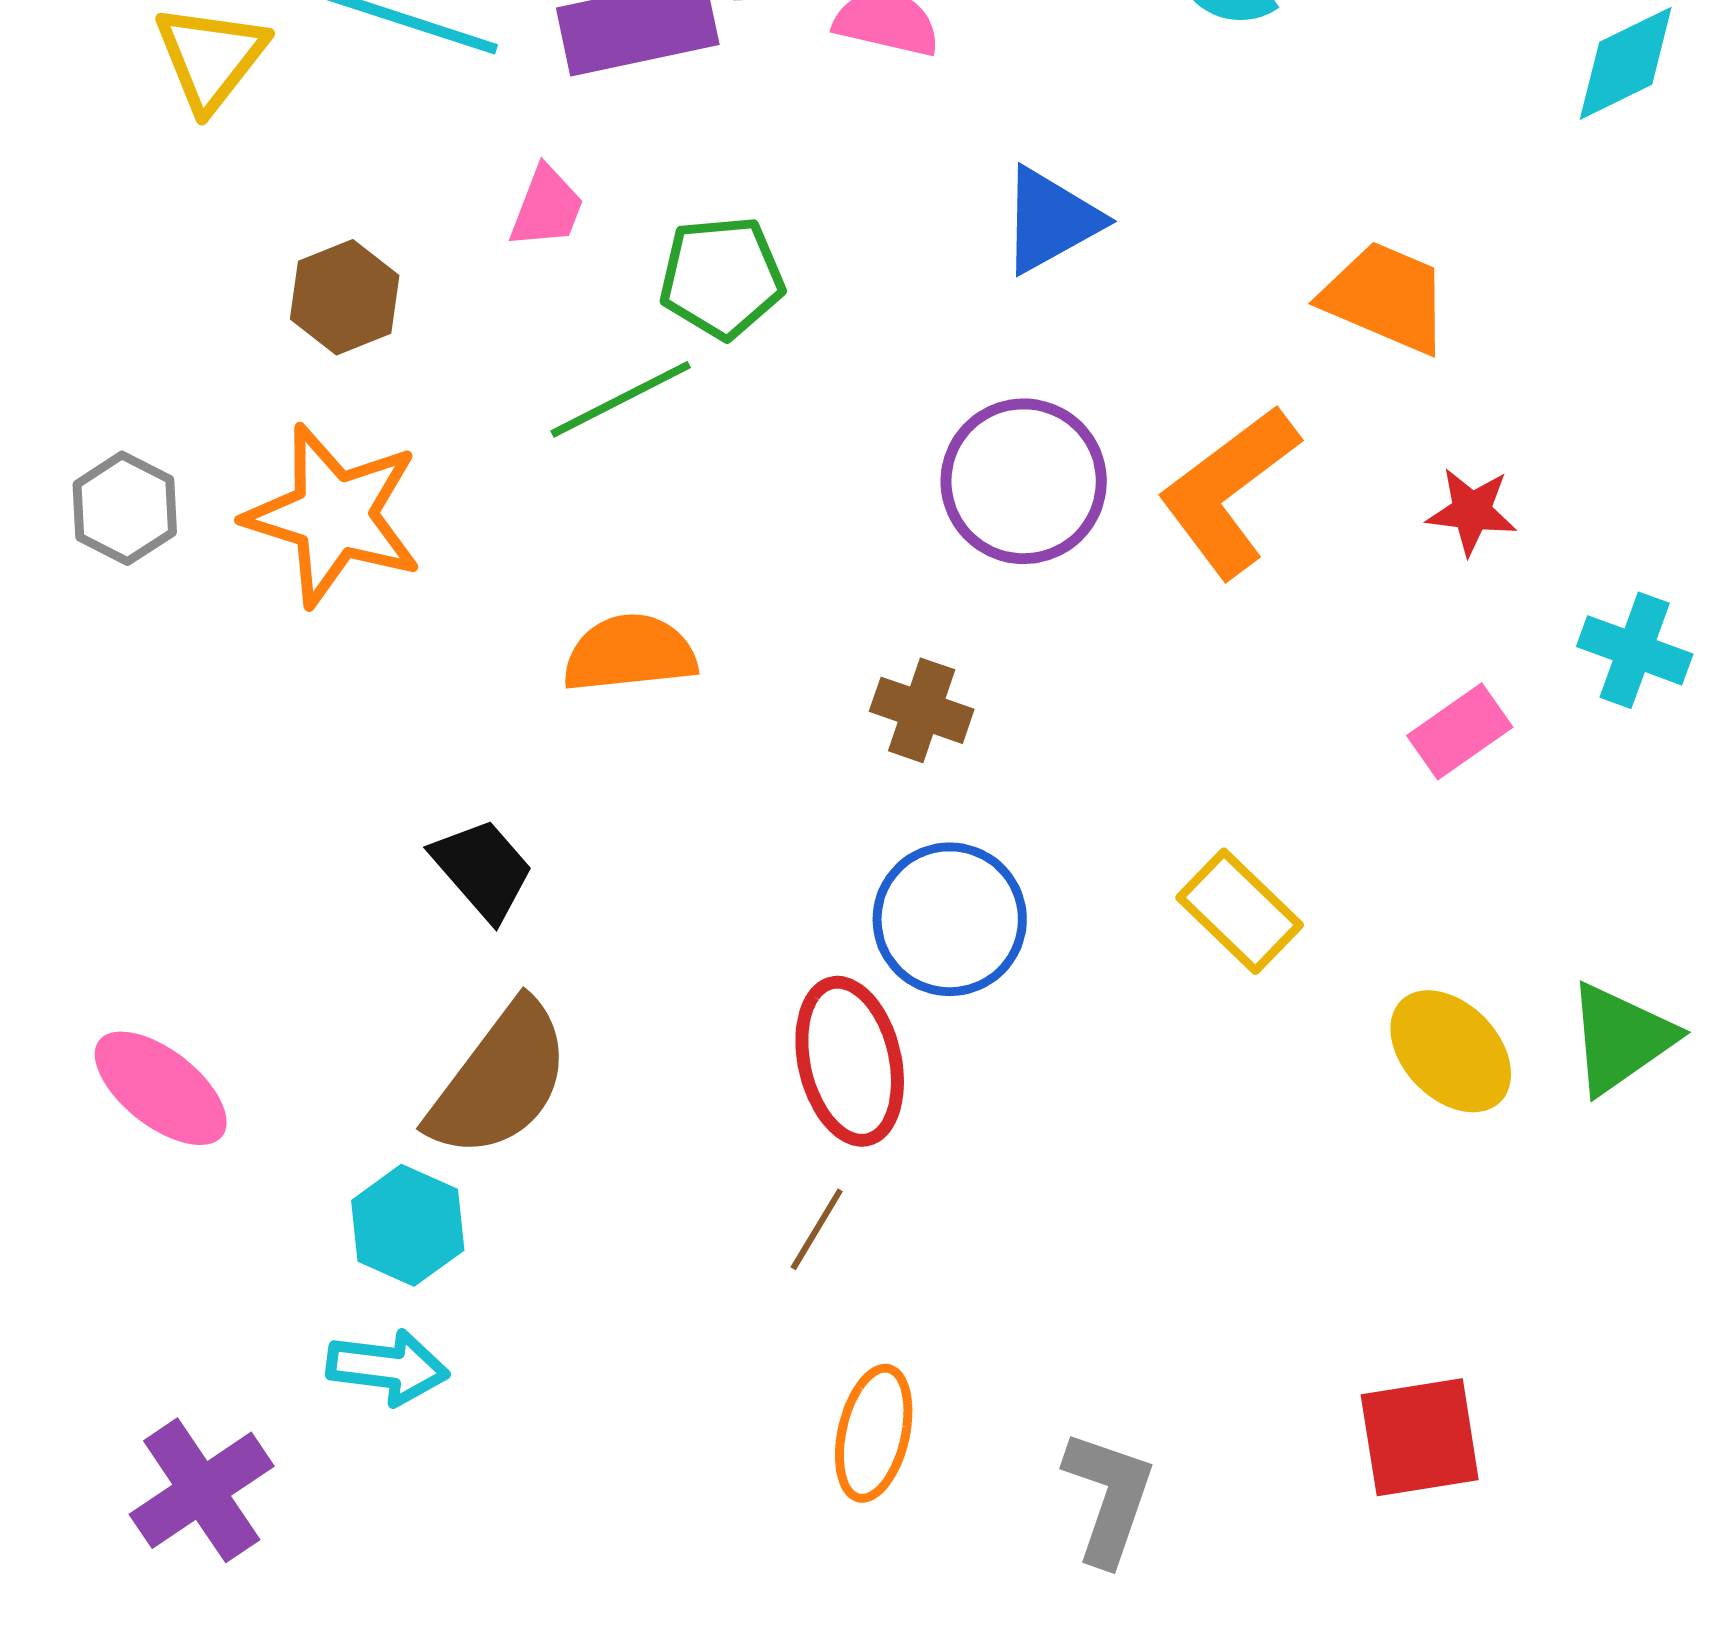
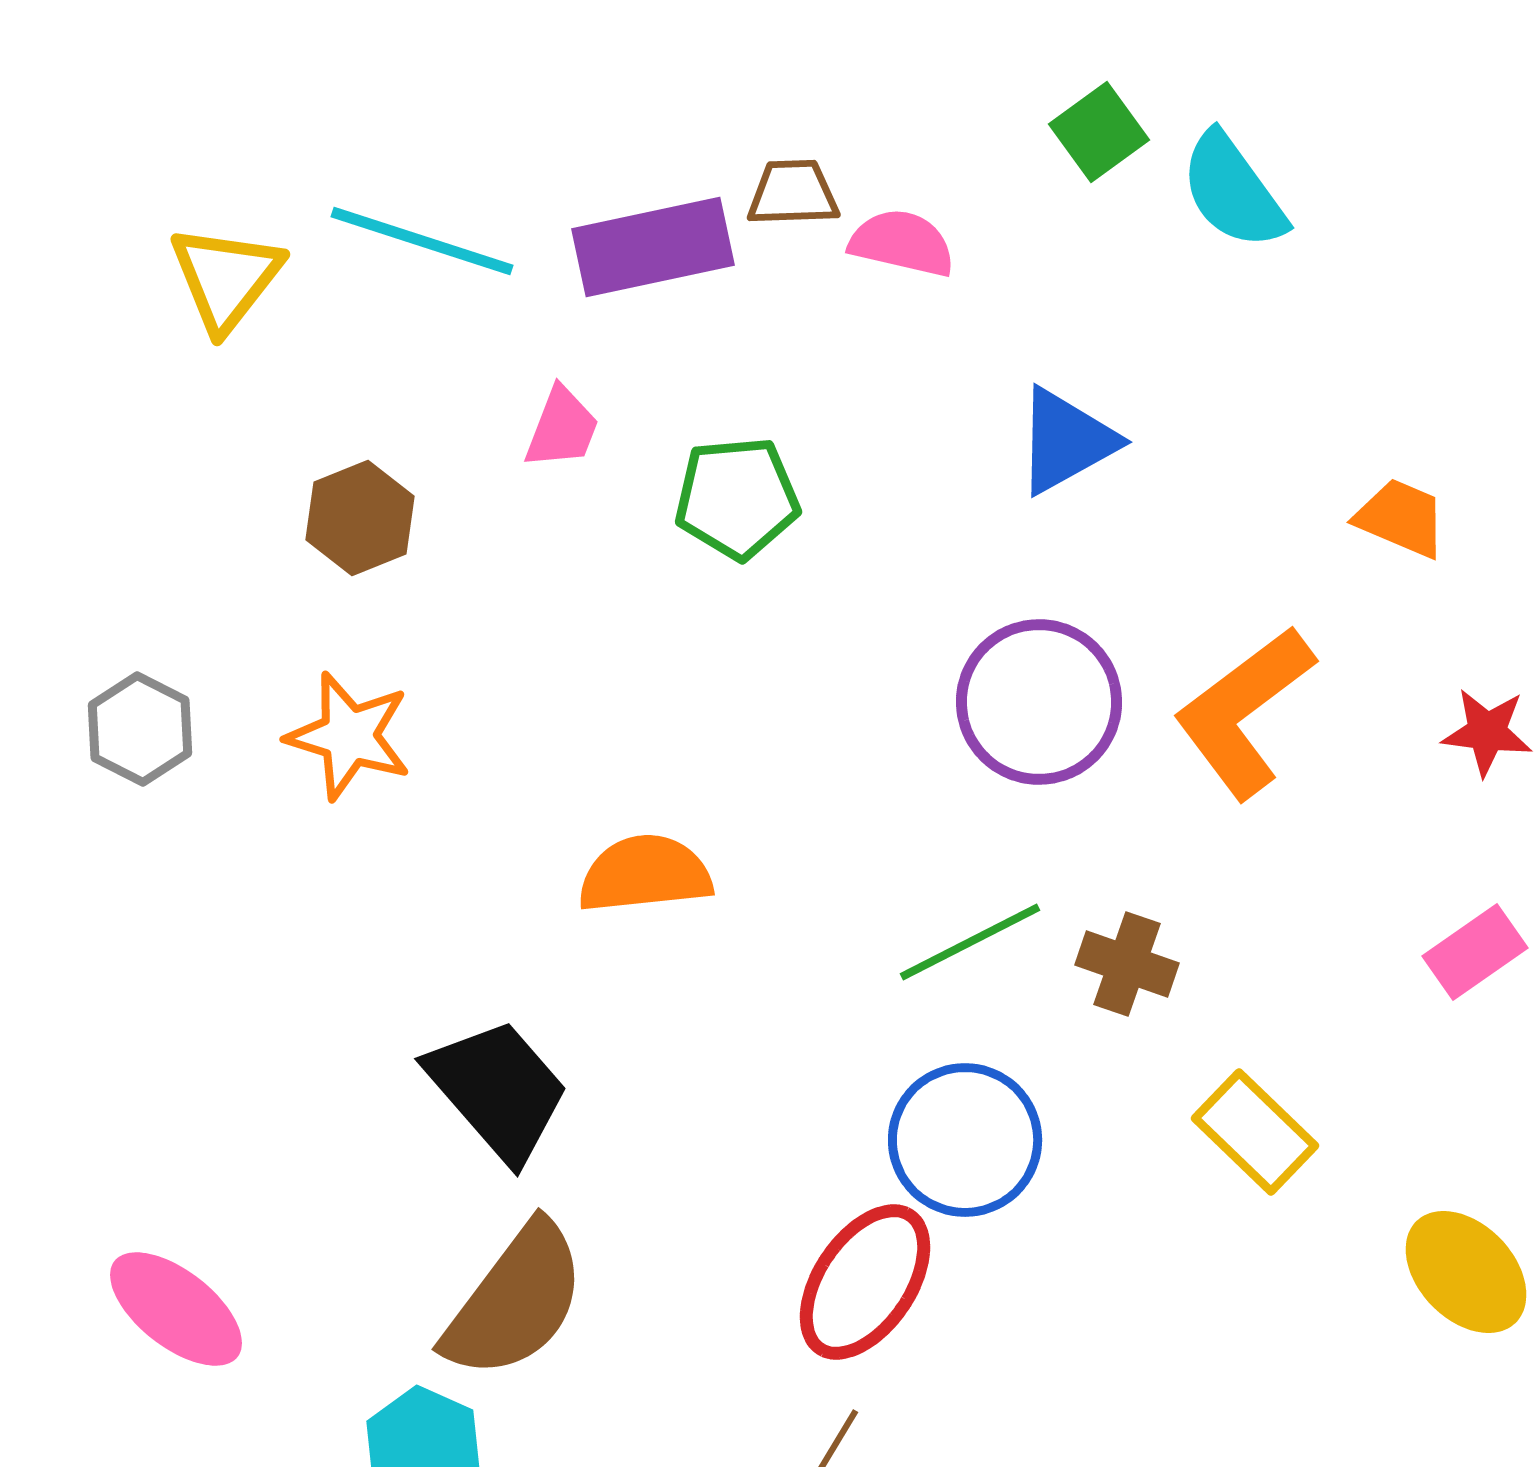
orange trapezoid: (1386, 297) -> (1401, 518), size x0.7
green line: (621, 399) -> (970, 942), moved
orange star: (334, 515) -> (349, 736), size x0.7
brown cross: (922, 710) -> (1127, 964), moved
black trapezoid: (483, 869) -> (498, 1090), size x1.4
red ellipse: (850, 1061) -> (865, 1282), turned 47

